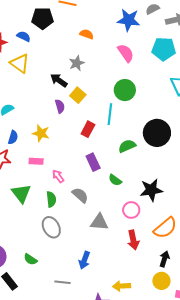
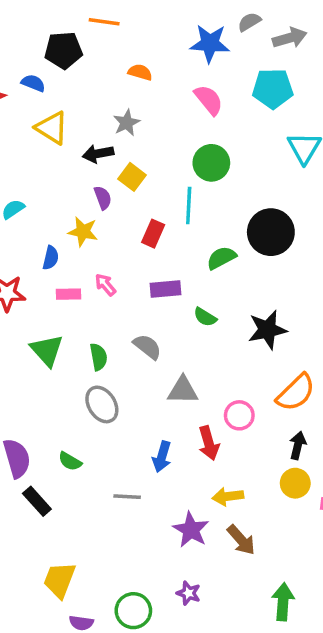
yellow triangle: (20, 63) -> (52, 128), moved
black arrow: (59, 80) -> (98, 154), turned -42
yellow star: (41, 133) -> (83, 232), moved
blue semicircle: (13, 137) -> (51, 258), moved
purple rectangle: (93, 162) -> (166, 289), turned -66
pink arrow: (58, 176) -> (105, 285), moved
pink circle: (131, 210) -> (239, 415), moved
red arrow: (133, 240) -> (209, 443), moved

